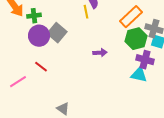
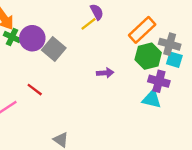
yellow line: (86, 12) -> (88, 24), turned 64
green cross: (34, 16) -> (12, 37), moved, turned 32
purple circle: (39, 36) -> (32, 38), moved

